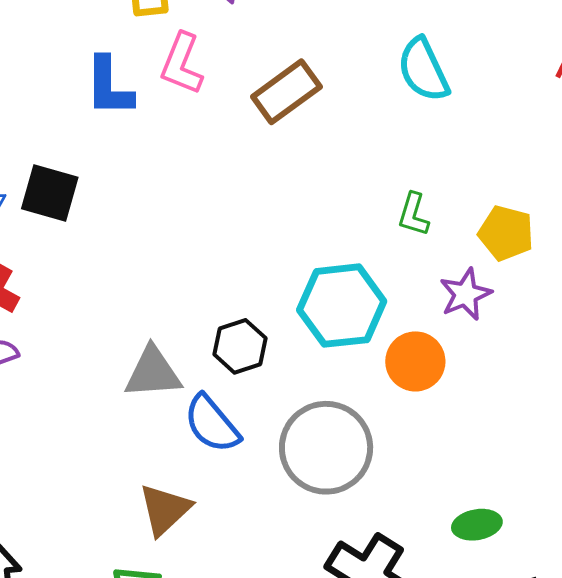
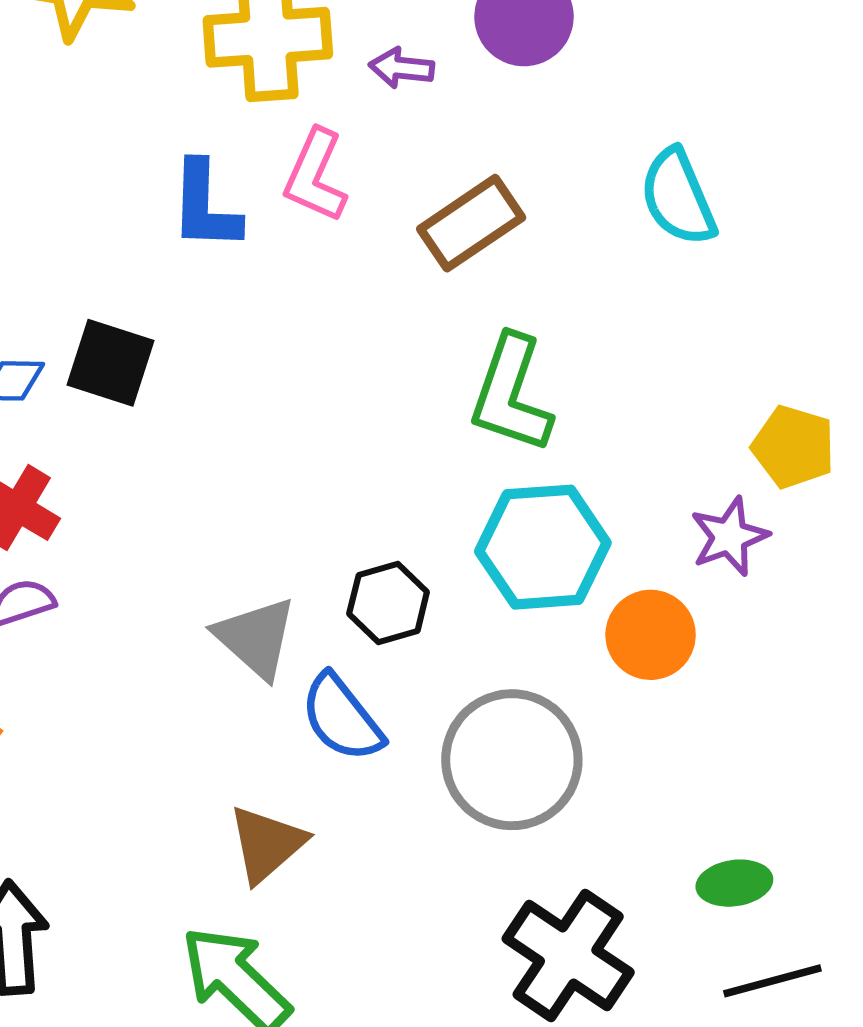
green L-shape: (413, 214) -> (511, 394), moved, size x1.8
gray triangle: (153, 373) -> (256, 638), turned 44

